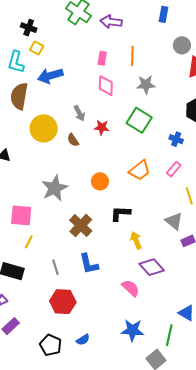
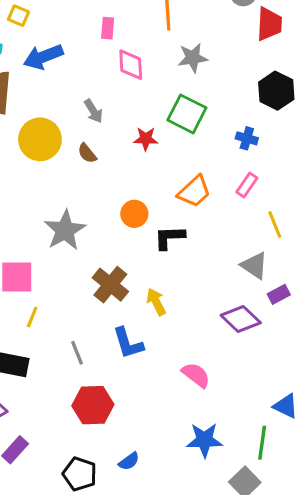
pink rectangle: (102, 58) -> (108, 28), moved
red star: (102, 127) -> (146, 139), moved
black L-shape: (120, 213) -> (169, 237), moved
yellow arrow: (136, 240) -> (156, 302), moved
purple diamond: (152, 267) -> (241, 319), moved

